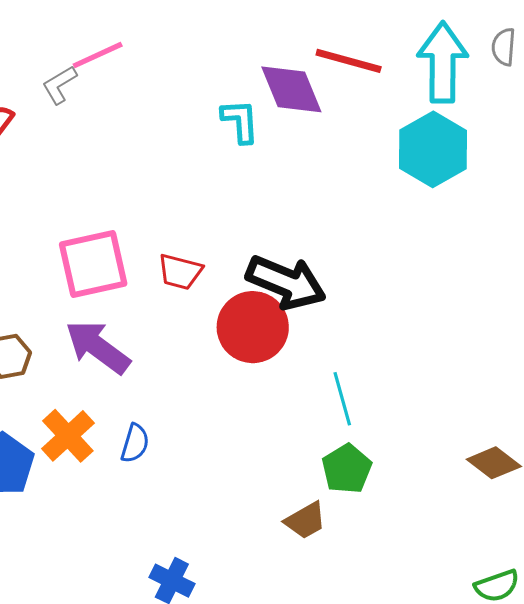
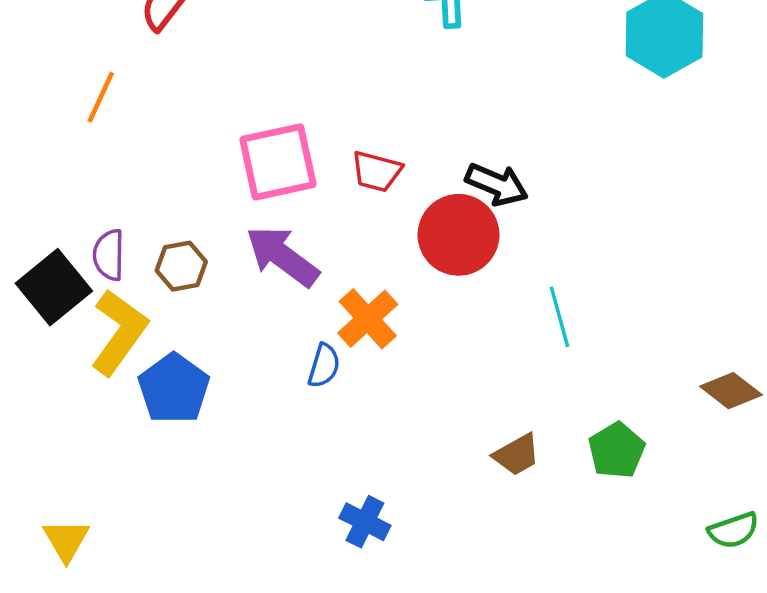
black arrow: (286, 282) -> (497, 184), size x0.7
orange cross: (68, 436) -> (368, 319), moved
green pentagon: (347, 469) -> (617, 450), moved

